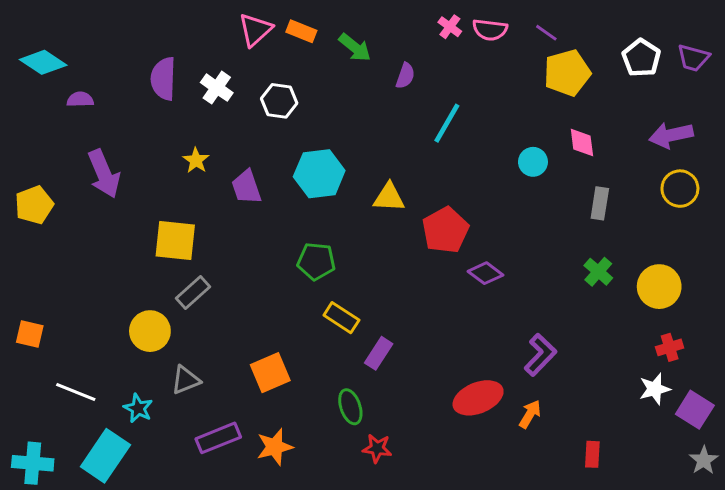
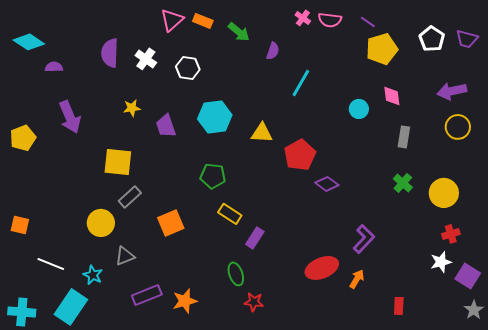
yellow star: (196, 160) -> (132, 108), turned 30
orange square: (270, 373) -> (171, 223), moved

